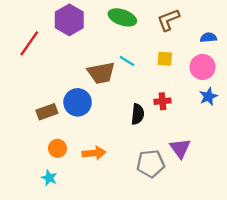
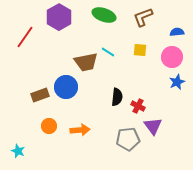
red cross: (162, 101) -> (138, 106), moved, turned 32
cyan star: (49, 178) -> (18, 151), moved

